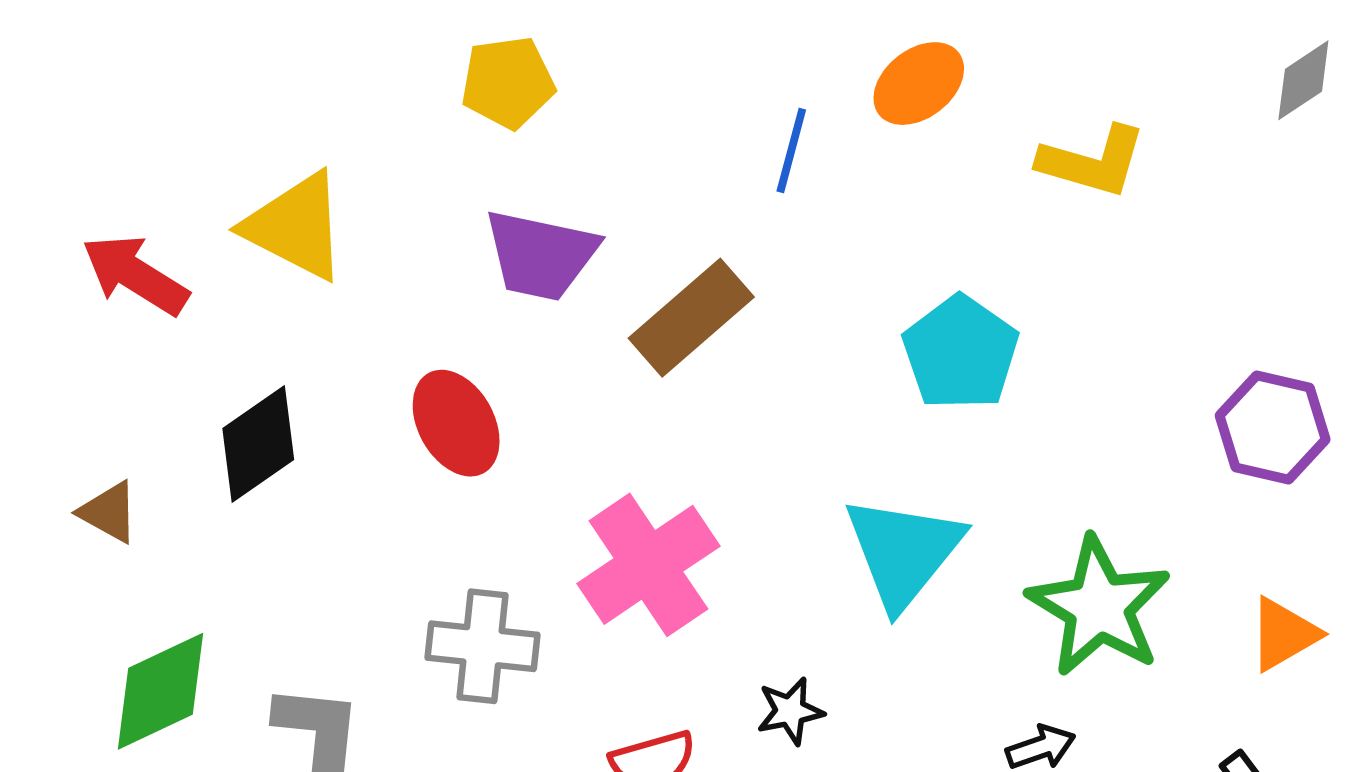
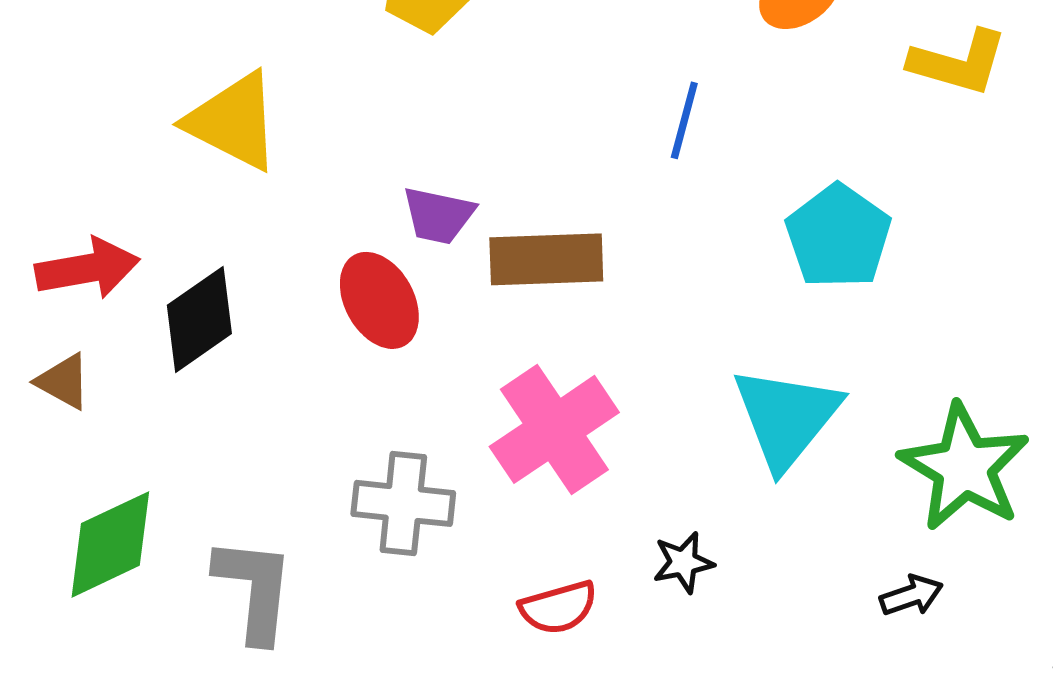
blue line: (791, 151) -> (684, 120), moved
purple trapezoid: (541, 255) -> (438, 215), moved, size x0.7
red arrow: (135, 275) -> (87, 268), moved, turned 138
brown rectangle: (691, 318) -> (546, 259), moved, turned 39

